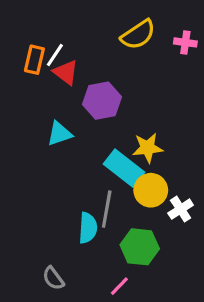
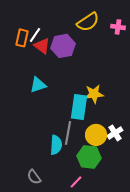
purple hexagon: (102, 101) -> (63, 46), moved
cyan rectangle: (124, 168) -> (79, 107), turned 60
yellow circle: (151, 190) -> (96, 135), moved

